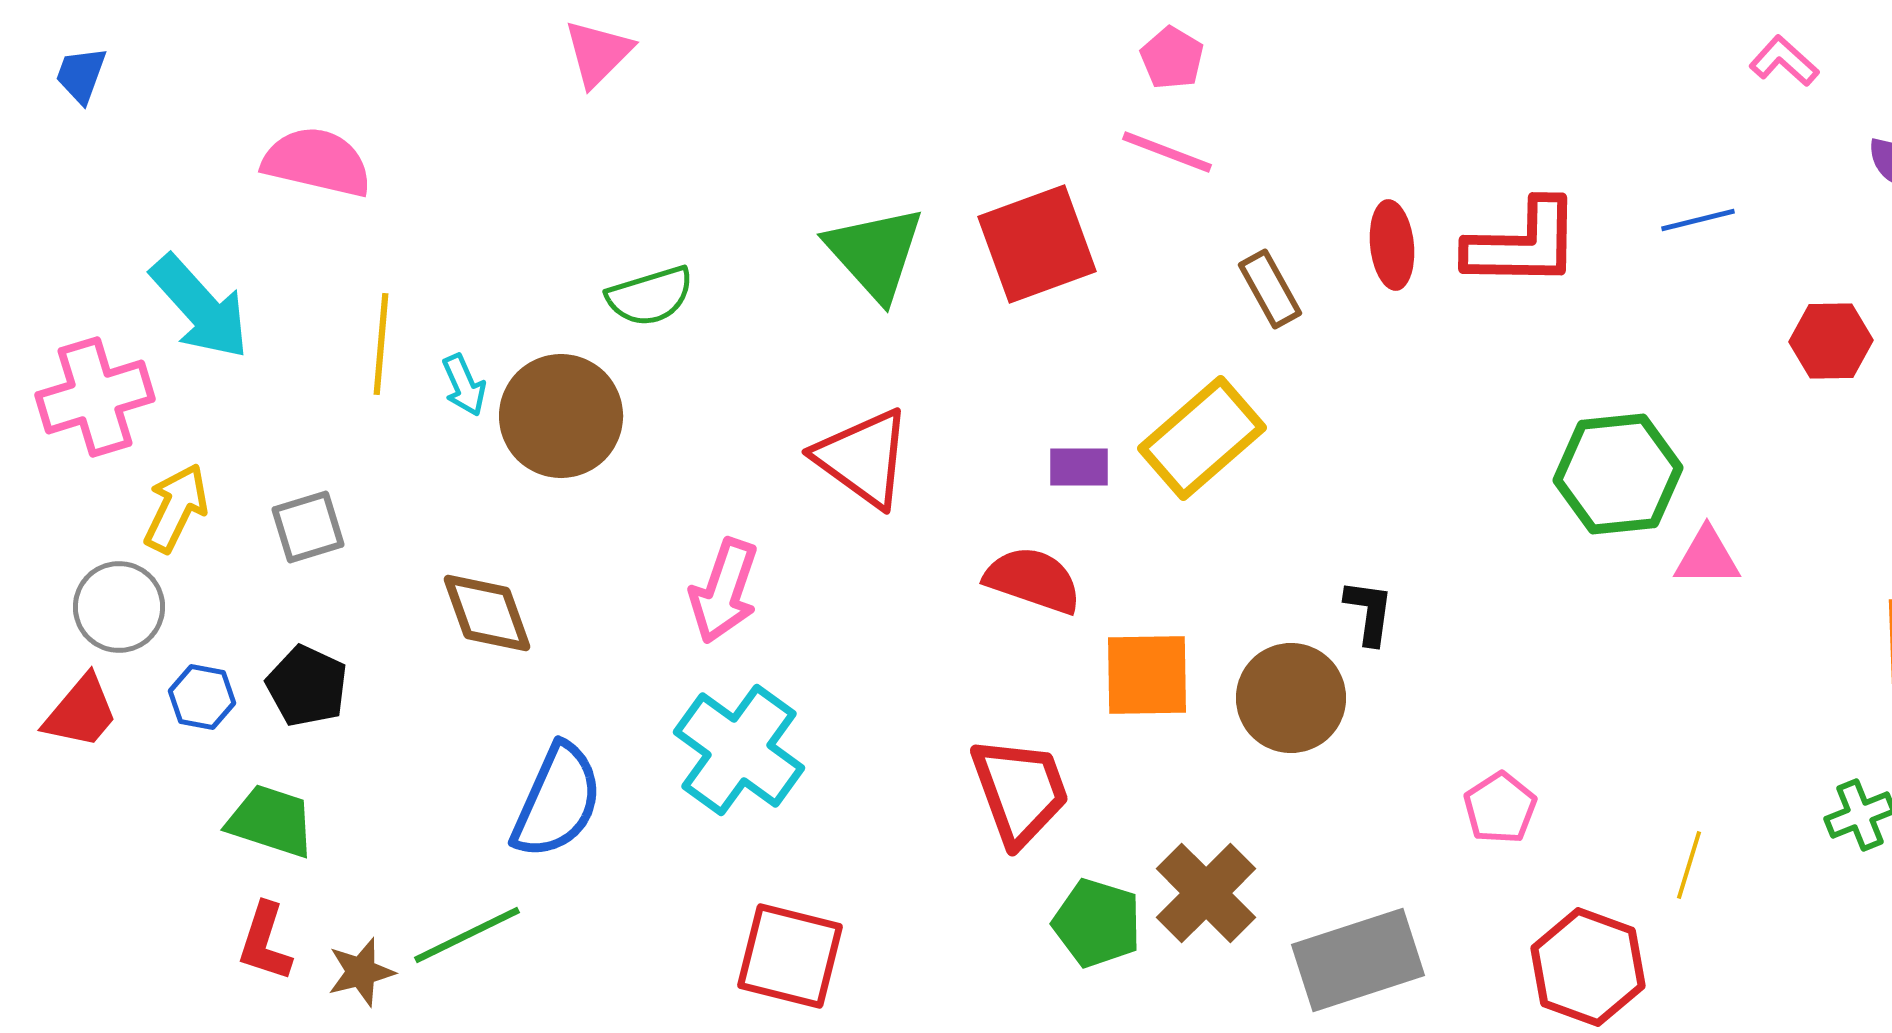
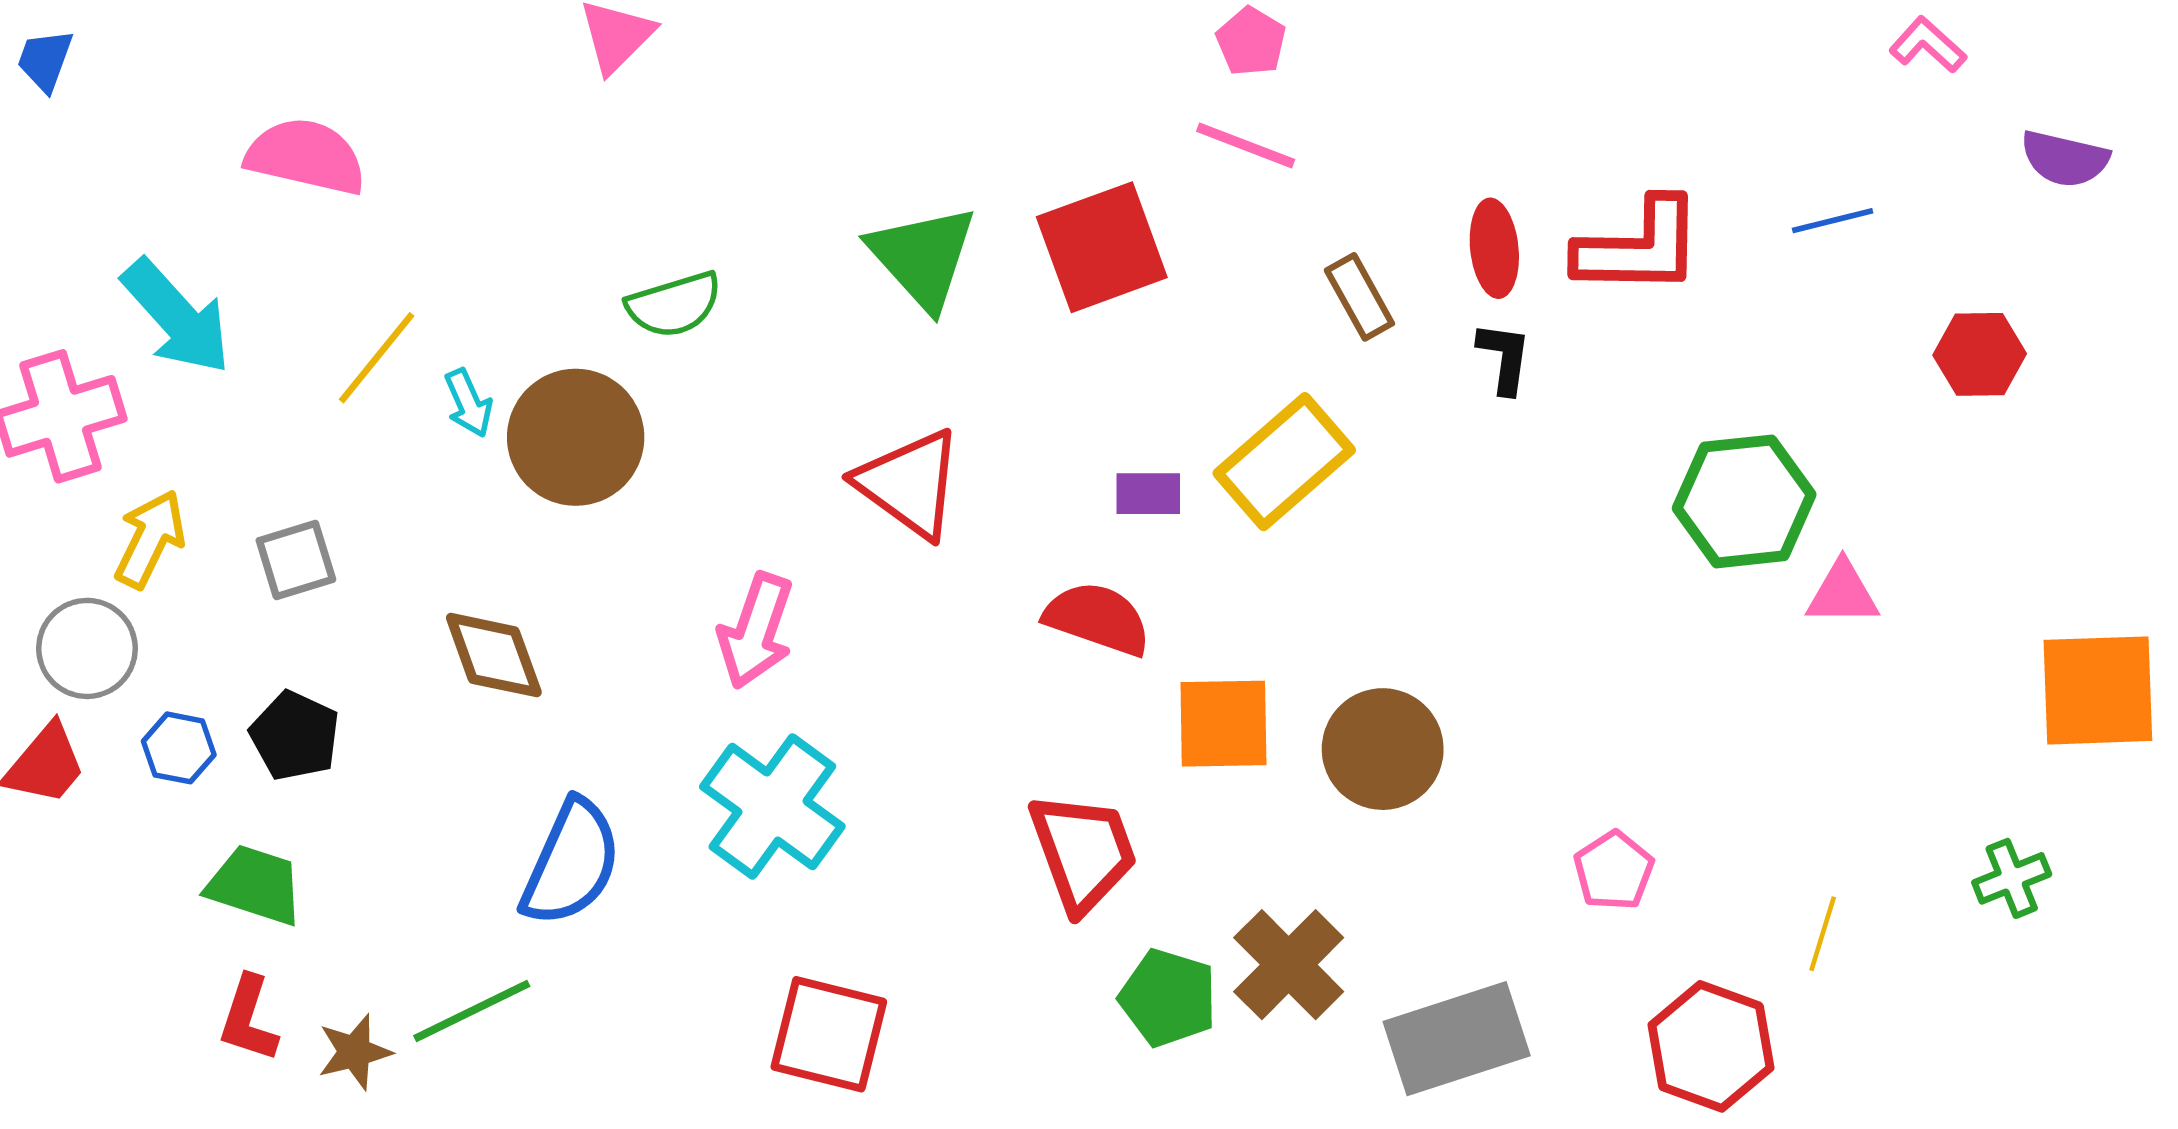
yellow line: (381, 344) -> (377, 358), turned 34
black L-shape: (1369, 612) -> (1504, 358), moved

